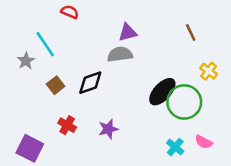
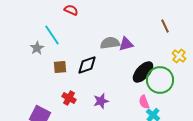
purple triangle: (128, 32) -> (126, 44), moved
brown square: (56, 85) -> (60, 67), turned 32
pink semicircle: (204, 142) -> (144, 102), moved, turned 40

